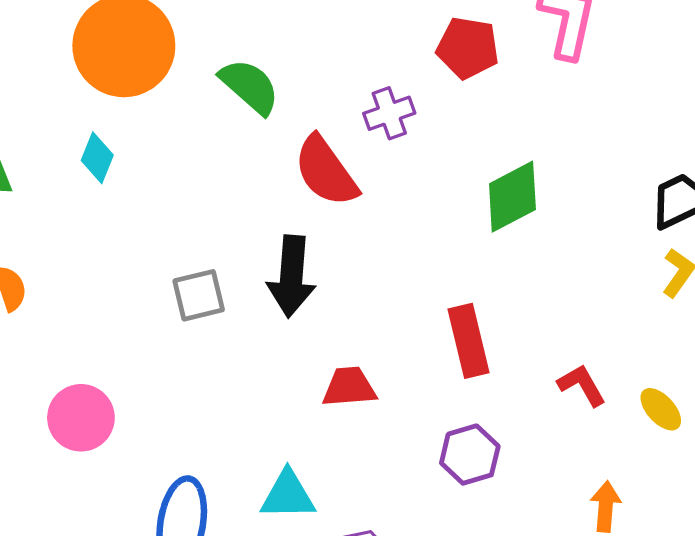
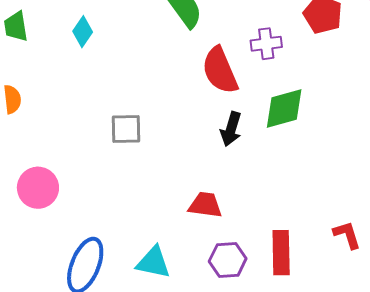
green diamond: (512, 197) -> (284, 109), moved
black arrow: (291, 276) -> (231, 129), moved, size x0.7
red rectangle: (468, 341) -> (281, 253), moved
purple hexagon: (470, 455) -> (228, 260), moved

